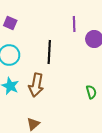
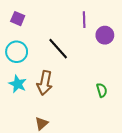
black line: (49, 52) -> (58, 49), turned -45

